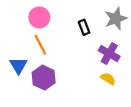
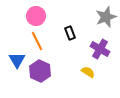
black rectangle: (84, 27) -> (70, 33), moved
yellow semicircle: (108, 79) -> (88, 72), moved

